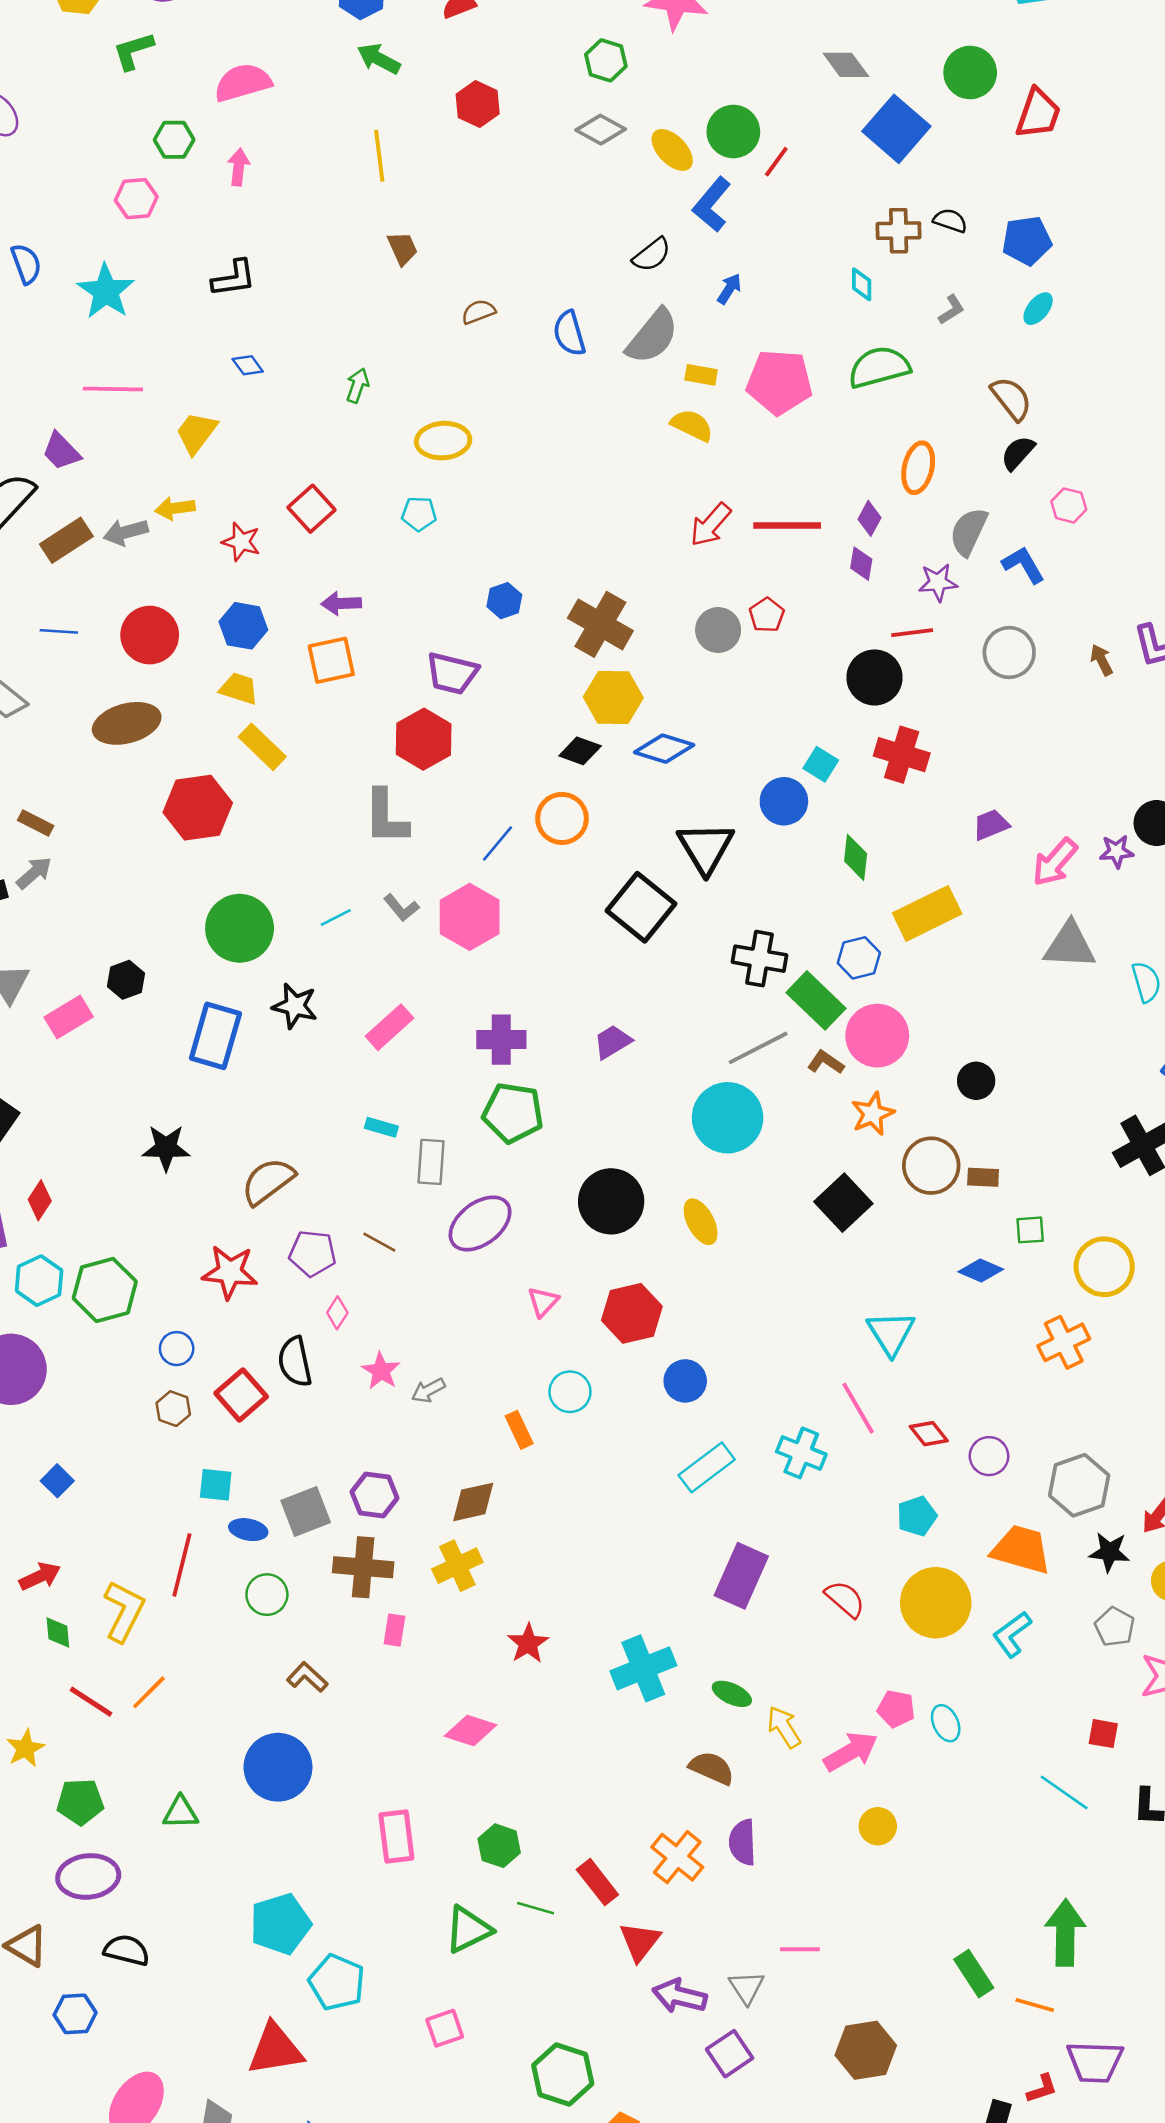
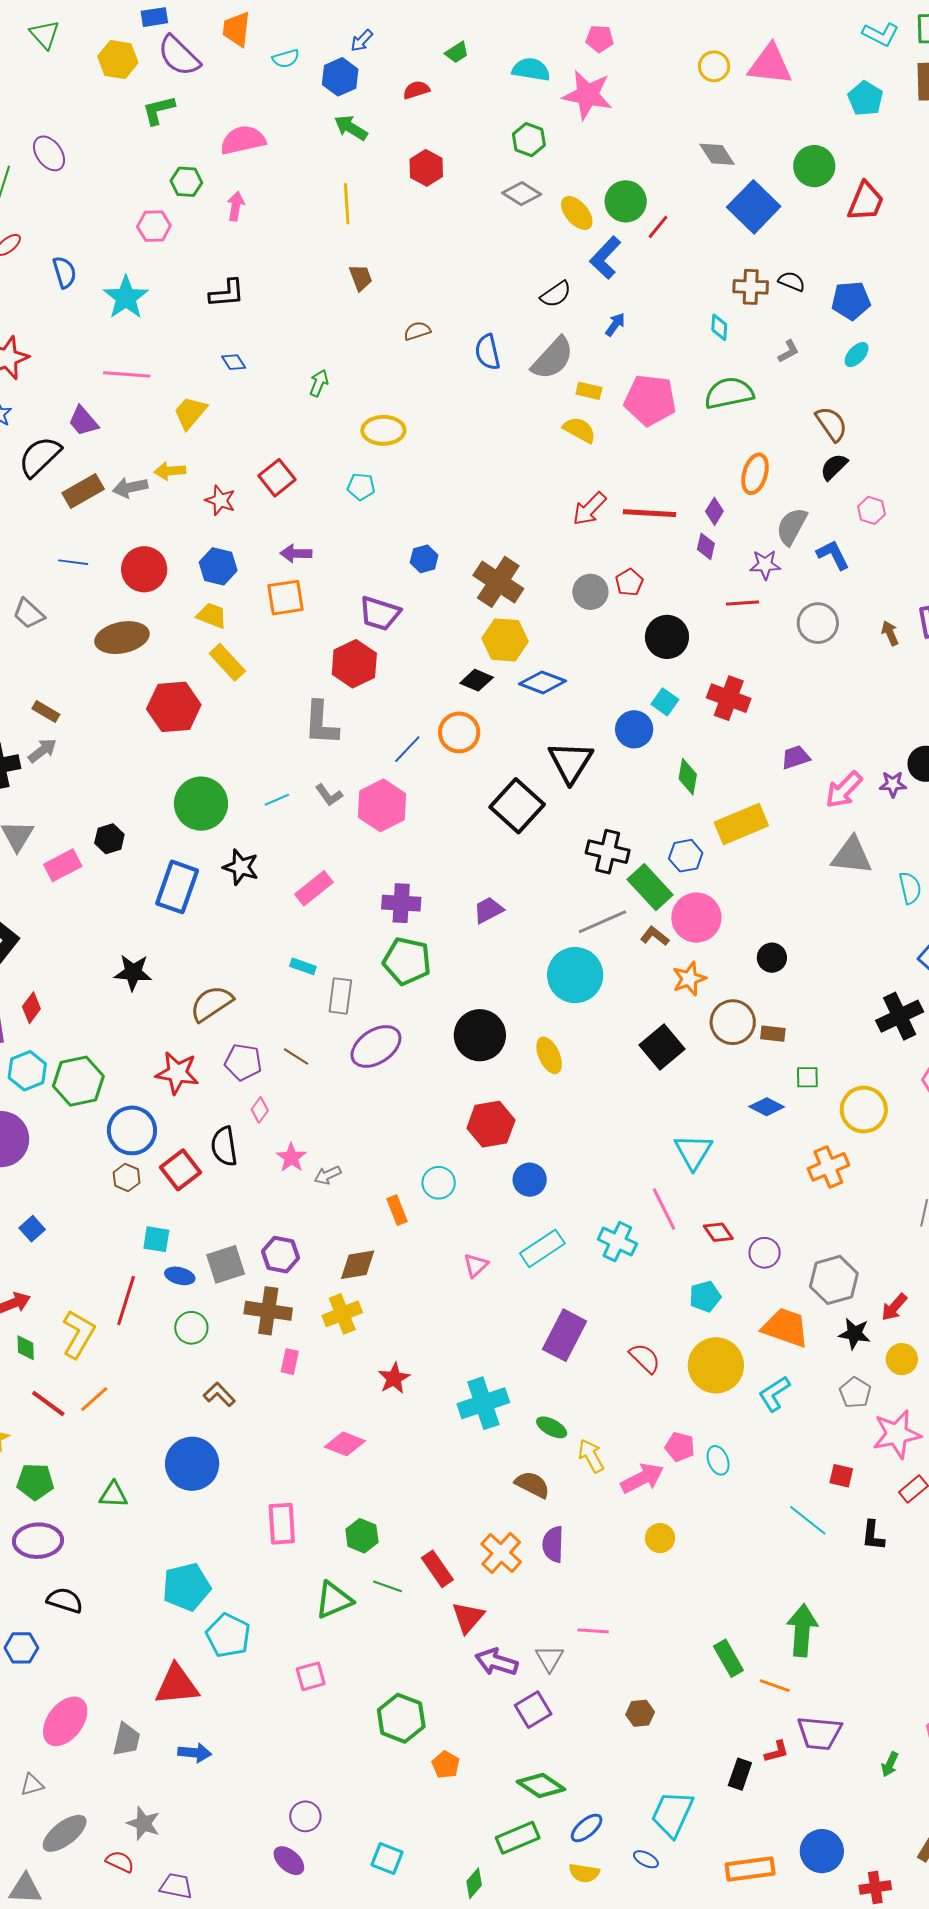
black circle: (875, 677) -> (667, 637), moved
pink triangle: (543, 1302) -> (476, 1265), moved
blue circle: (177, 1349) -> (132, 1130), size x1.8
brown hexagon: (866, 2050) -> (640, 1713), size x0.6

